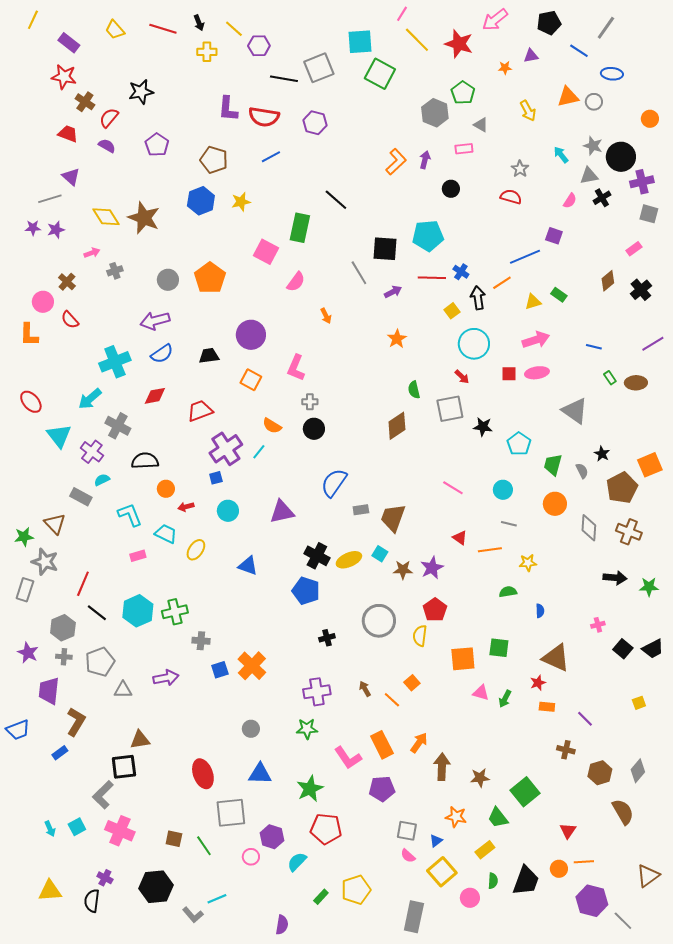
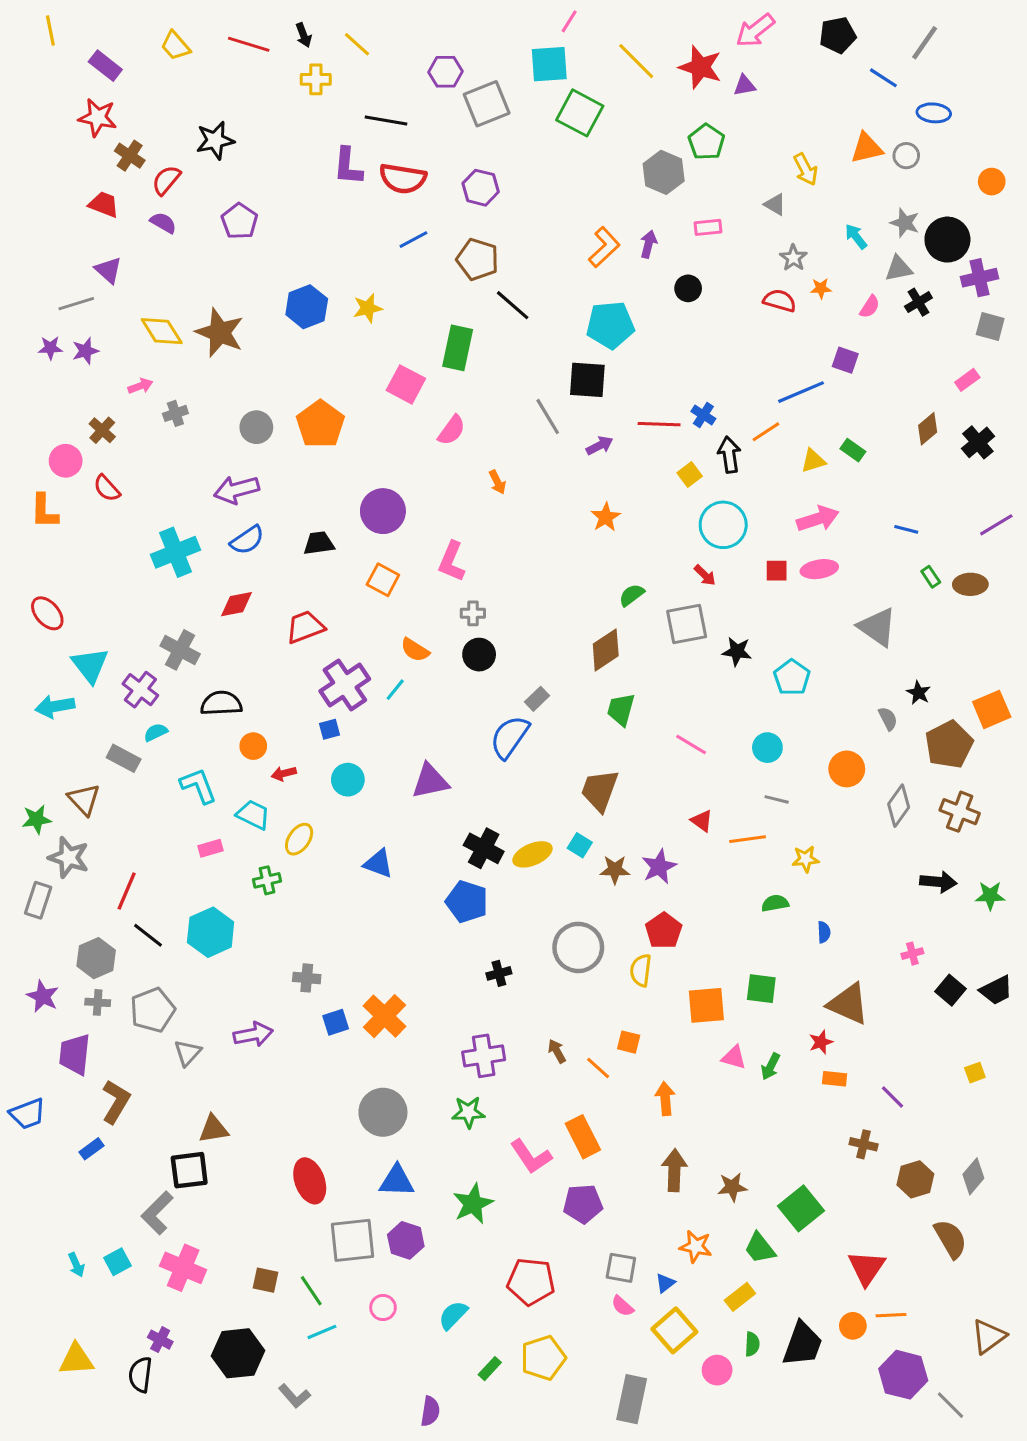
pink line: (402, 14) -> (569, 21), moved
yellow line: (33, 20) -> (50, 31), turned -36
purple hexagon: (259, 46) -> (445, 72), moved
purple triangle: (531, 56) -> (745, 85), moved
orange star: (505, 68) -> (821, 288), moved
black line: (284, 79) -> (386, 121), moved
gray triangle: (481, 125) -> (775, 204), moved
brown pentagon: (214, 160) -> (478, 259), moved
cyan pentagon: (428, 236) -> (610, 325), moved
green semicircle: (414, 390) -> (632, 595), turned 66
cyan arrow: (90, 399) -> (55, 706), moved, turned 30
green trapezoid: (553, 465) -> (621, 709), moved
gray rectangle: (361, 510) -> (537, 699), moved, turned -35
gray diamond: (589, 528) -> (899, 806), turned 32
green cross: (175, 612) -> (267, 880), moved, size x0.7
orange square: (412, 683) -> (629, 1042), turned -35
gray triangle: (123, 690) -> (188, 1053), turned -48
gray circle: (251, 729) -> (383, 1112), size x1.8
orange arrow: (419, 743) -> (665, 1099), moved, turned -40
red pentagon: (326, 829) -> (531, 1282), moved
red triangle: (568, 831) -> (867, 1268), size x1.5
purple hexagon: (272, 837) -> (406, 1240), moved
cyan line: (217, 899) -> (322, 1332), moved

